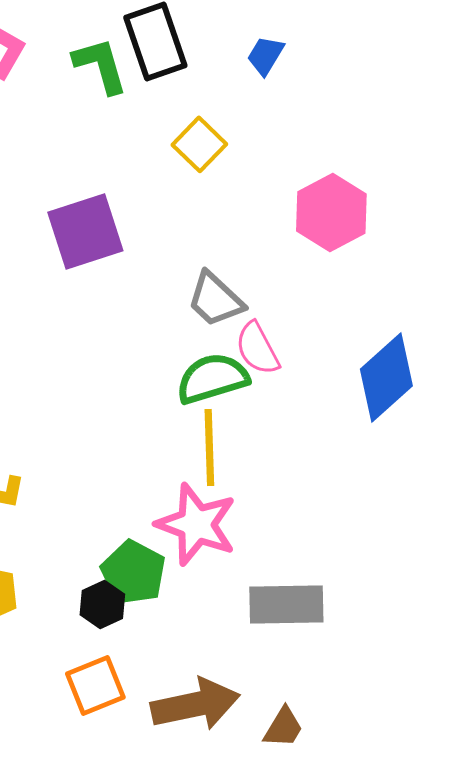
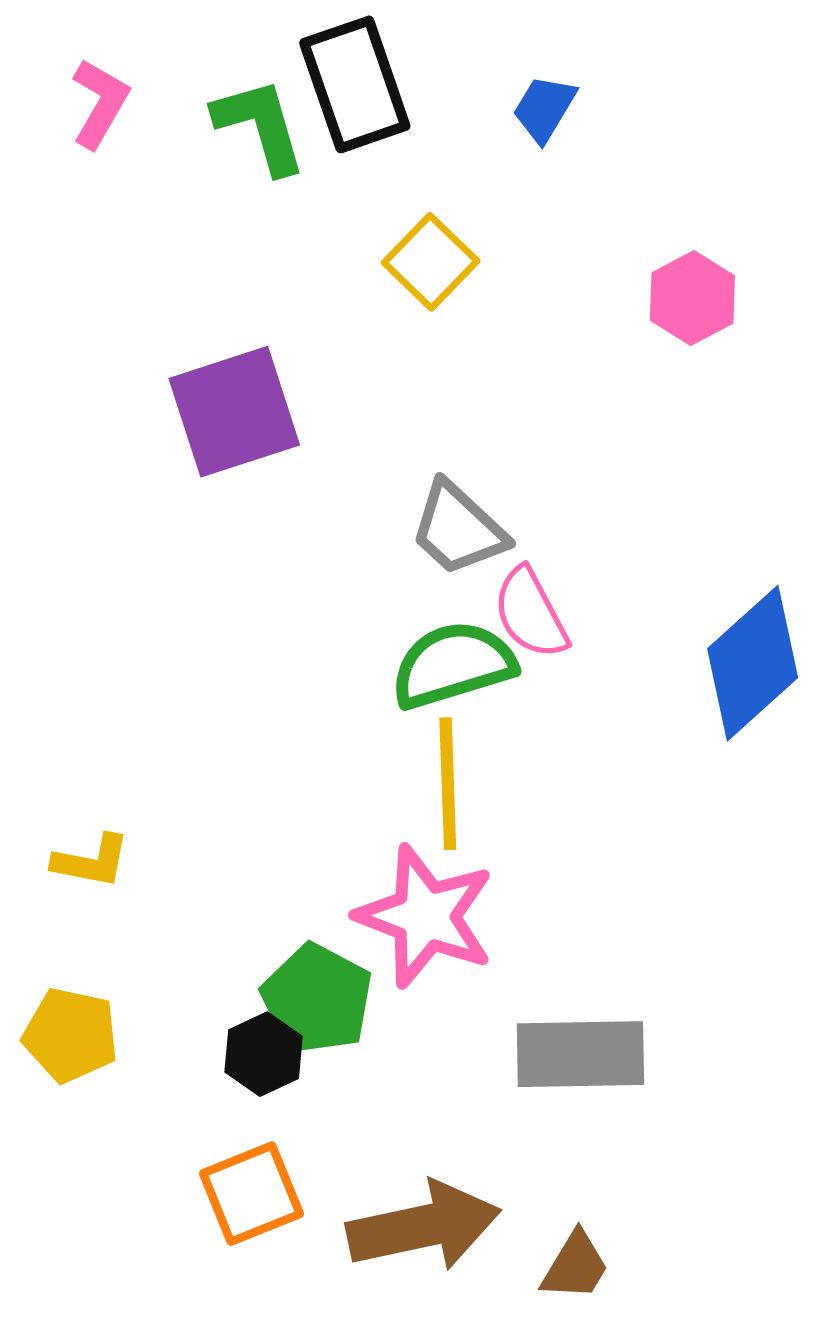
pink hexagon: (331, 212) -> (692, 298), moved, size x0.7

